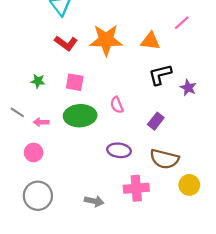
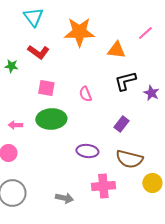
orange star: (106, 40) -> (79, 32), moved
green star: (38, 81) -> (11, 66), moved
pink semicircle: (117, 105) -> (85, 94), moved

